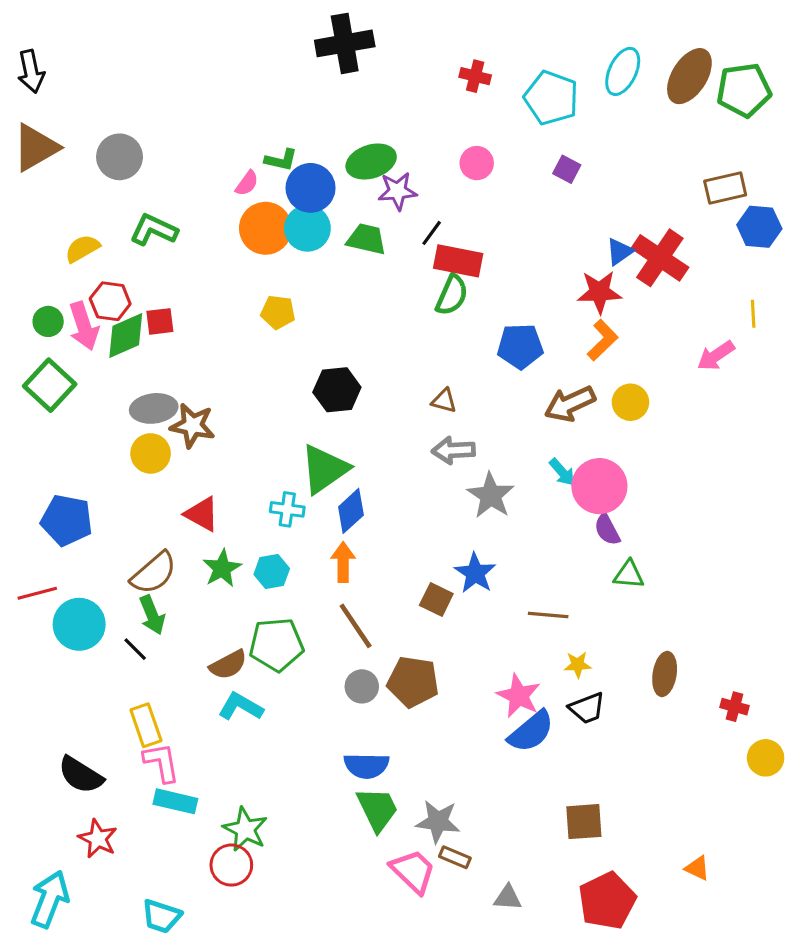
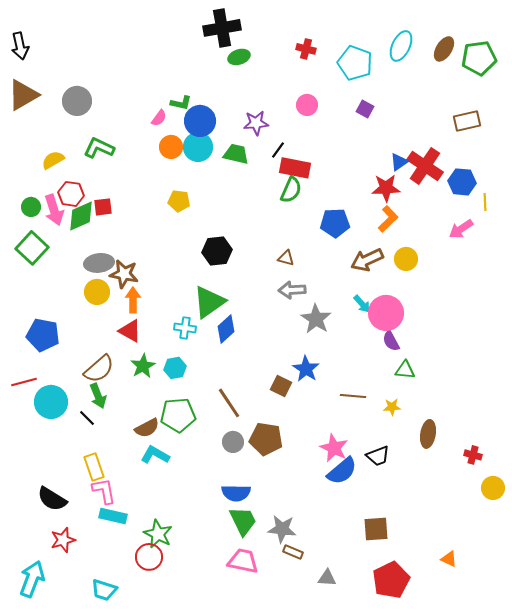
brown ellipse: (689, 76) -> (444, 49), size x0.7
green ellipse: (371, 162) -> (239, 57), moved, size x0.7
blue hexagon: (759, 227) -> (462, 182), moved
orange circle: (265, 228) -> (171, 147), size x0.7
orange arrow: (343, 562) -> (133, 300), moved
yellow star: (578, 665) -> (392, 407), moved
red star: (98, 839) -> (63, 540), turned 30
pink trapezoid: (413, 871) -> (243, 561), moved, turned -32

